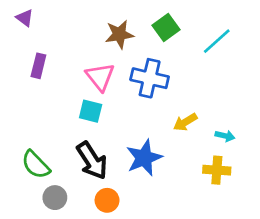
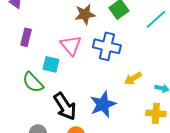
cyan square: (91, 111) -> (51, 64), moved
green semicircle: (36, 165) -> (33, 82), moved

